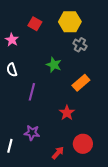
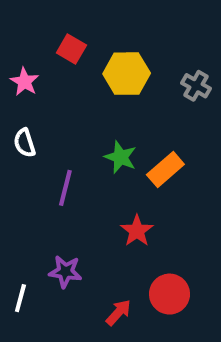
yellow hexagon: (70, 22) -> (127, 74), moved
gray cross: (80, 45) -> (196, 86), moved
green star: (54, 65) -> (120, 157), moved

